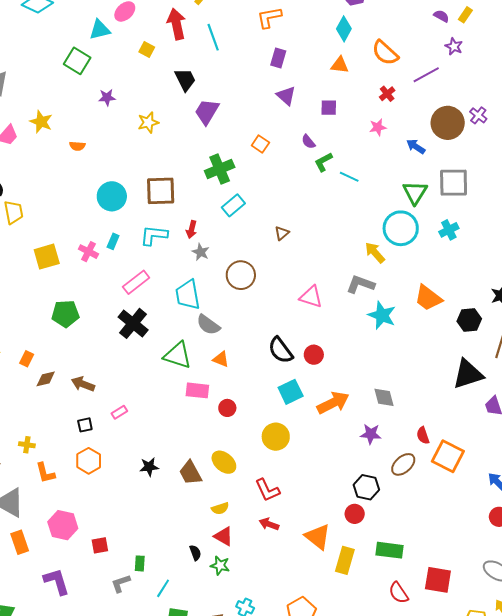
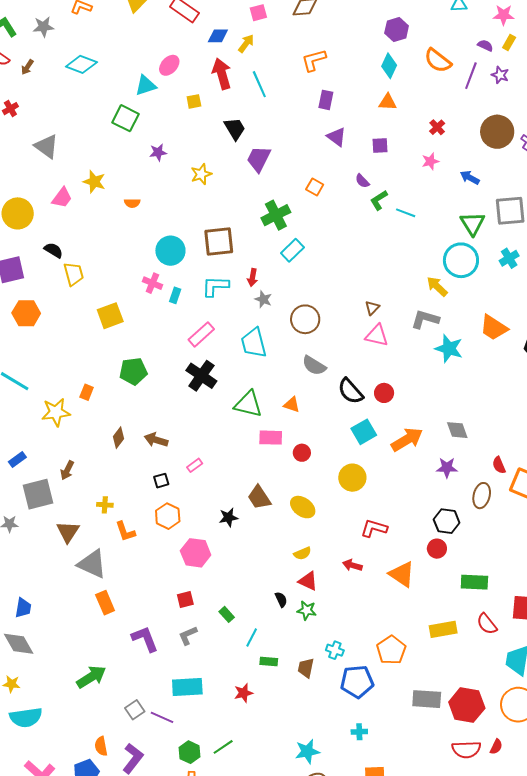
yellow square: (147, 49) -> (194, 101), turned -35
orange semicircle: (385, 53) -> (438, 61), moved
purple line: (426, 75) -> (471, 76), moved, turned -36
brown circle: (448, 123) -> (497, 132), moved
brown triangle: (282, 233) -> (372, 308), moved
pink cross: (88, 252) -> (152, 283), moved
gray semicircle: (208, 325) -> (314, 366), moved
orange rectangle: (27, 359) -> (87, 392), moved
brown diamond: (46, 379) -> (119, 438), turned -35
brown ellipse: (403, 464) -> (482, 496), turned -30
brown trapezoid: (190, 473) -> (259, 497), moved
red L-shape: (267, 490) -> (374, 528), moved, turned 136
pink hexagon: (63, 525) -> (196, 553), moved
yellow rectangle: (345, 560) -> (443, 629), moved, turned 68
green rectangle: (140, 563) -> (227, 614), turned -42
gray L-shape: (121, 583) -> (188, 635), moved

